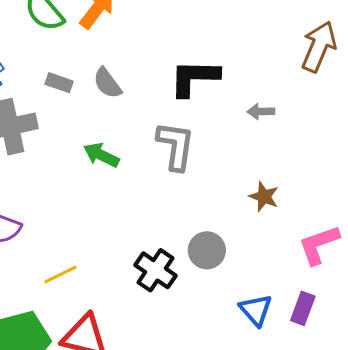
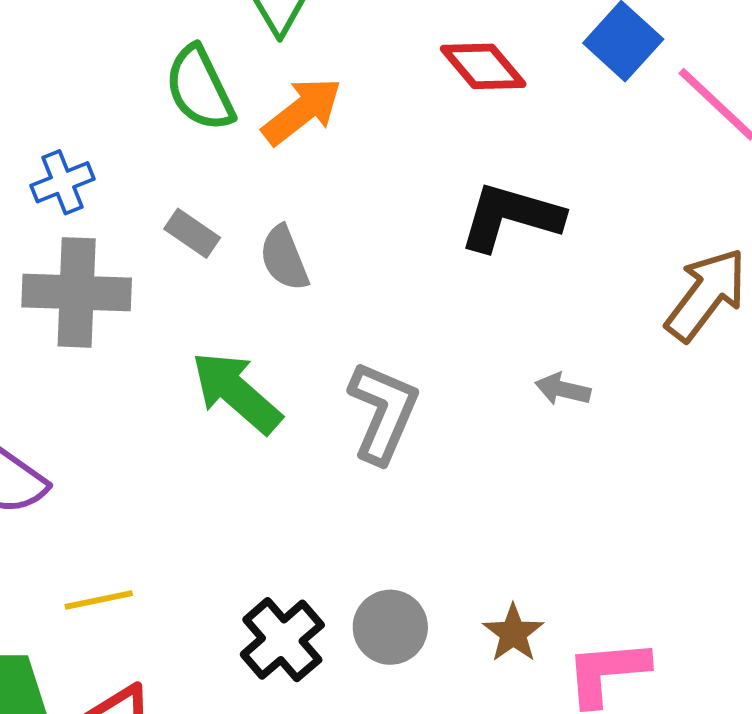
black L-shape: (194, 78) -> (511, 217), moved
green arrow: (101, 155) -> (236, 392), size x1.4
brown star: (264, 197) -> (513, 633), moved

